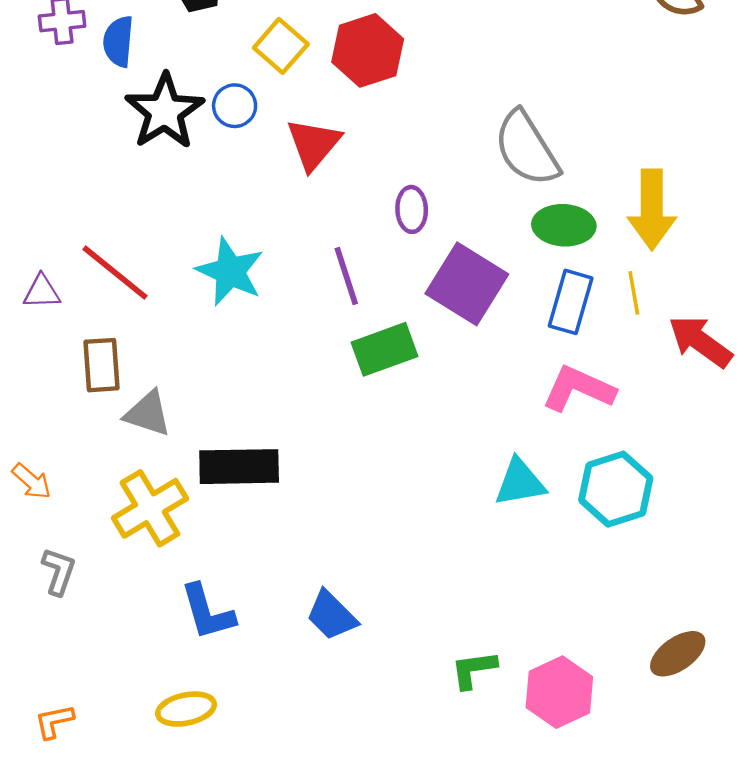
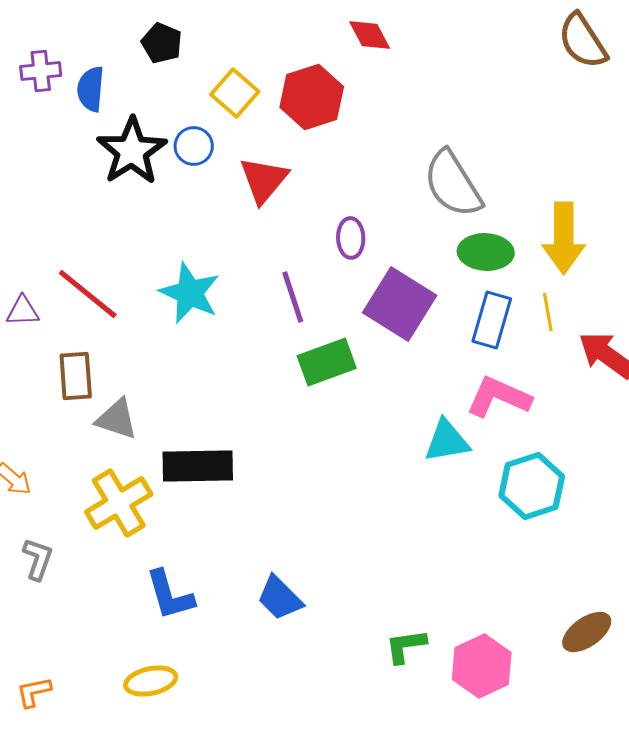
cyan triangle: (520, 482) -> (447, 441), moved

